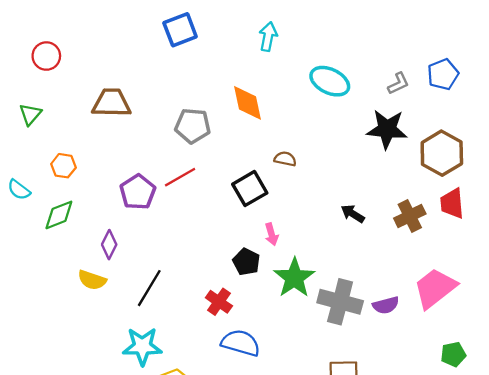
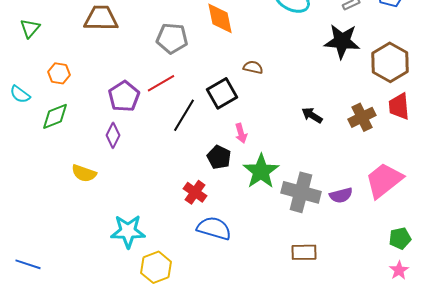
purple diamond: (109, 245) -> (113, 135), moved
black line: (149, 288) -> (184, 115), moved

